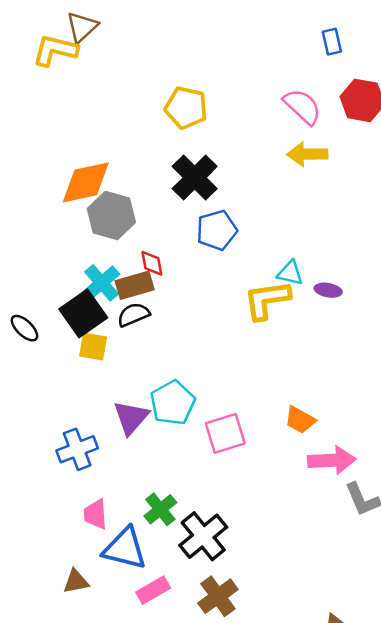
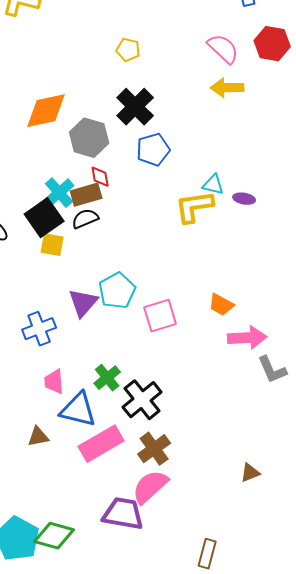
yellow pentagon: (186, 108) -> (128, 50), size x0.7
gray hexagon: (111, 215) -> (89, 138), moved
pink rectangle: (153, 590) -> (101, 444), size x1.6

